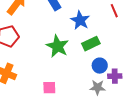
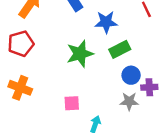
blue star: (80, 20) -> (106, 22), turned -30
green star: (57, 46) -> (80, 54), turned 30

